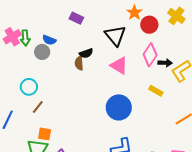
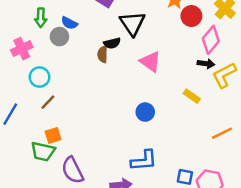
black triangle: (115, 35) -> (132, 23), moved
pink cross: (12, 37) -> (22, 49), moved
pink diamond: (150, 55) -> (211, 40), moved
blue circle: (119, 107) -> (145, 112), size x0.6
orange square: (45, 134) -> (53, 135), turned -32

